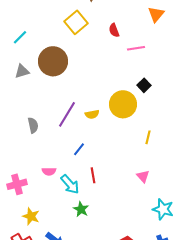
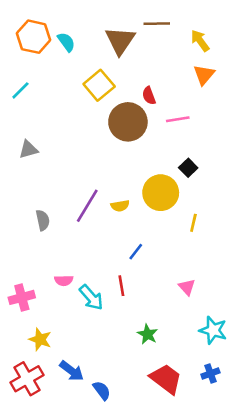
cyan line: (20, 37) -> (20, 90), moved
brown circle: (53, 61) -> (128, 122), moved
yellow line: (148, 137) -> (193, 223), moved
blue line: (79, 149) -> (136, 252), moved
green star: (81, 209) -> (148, 334), moved

